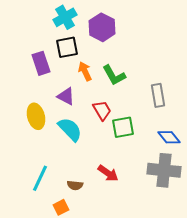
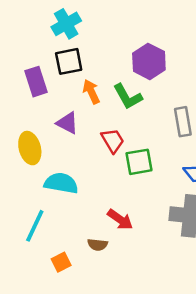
purple hexagon: (102, 27) -> (149, 61), moved
cyan semicircle: (70, 129) -> (61, 183), moved, turned -36
brown semicircle: (75, 185) -> (98, 245), moved

